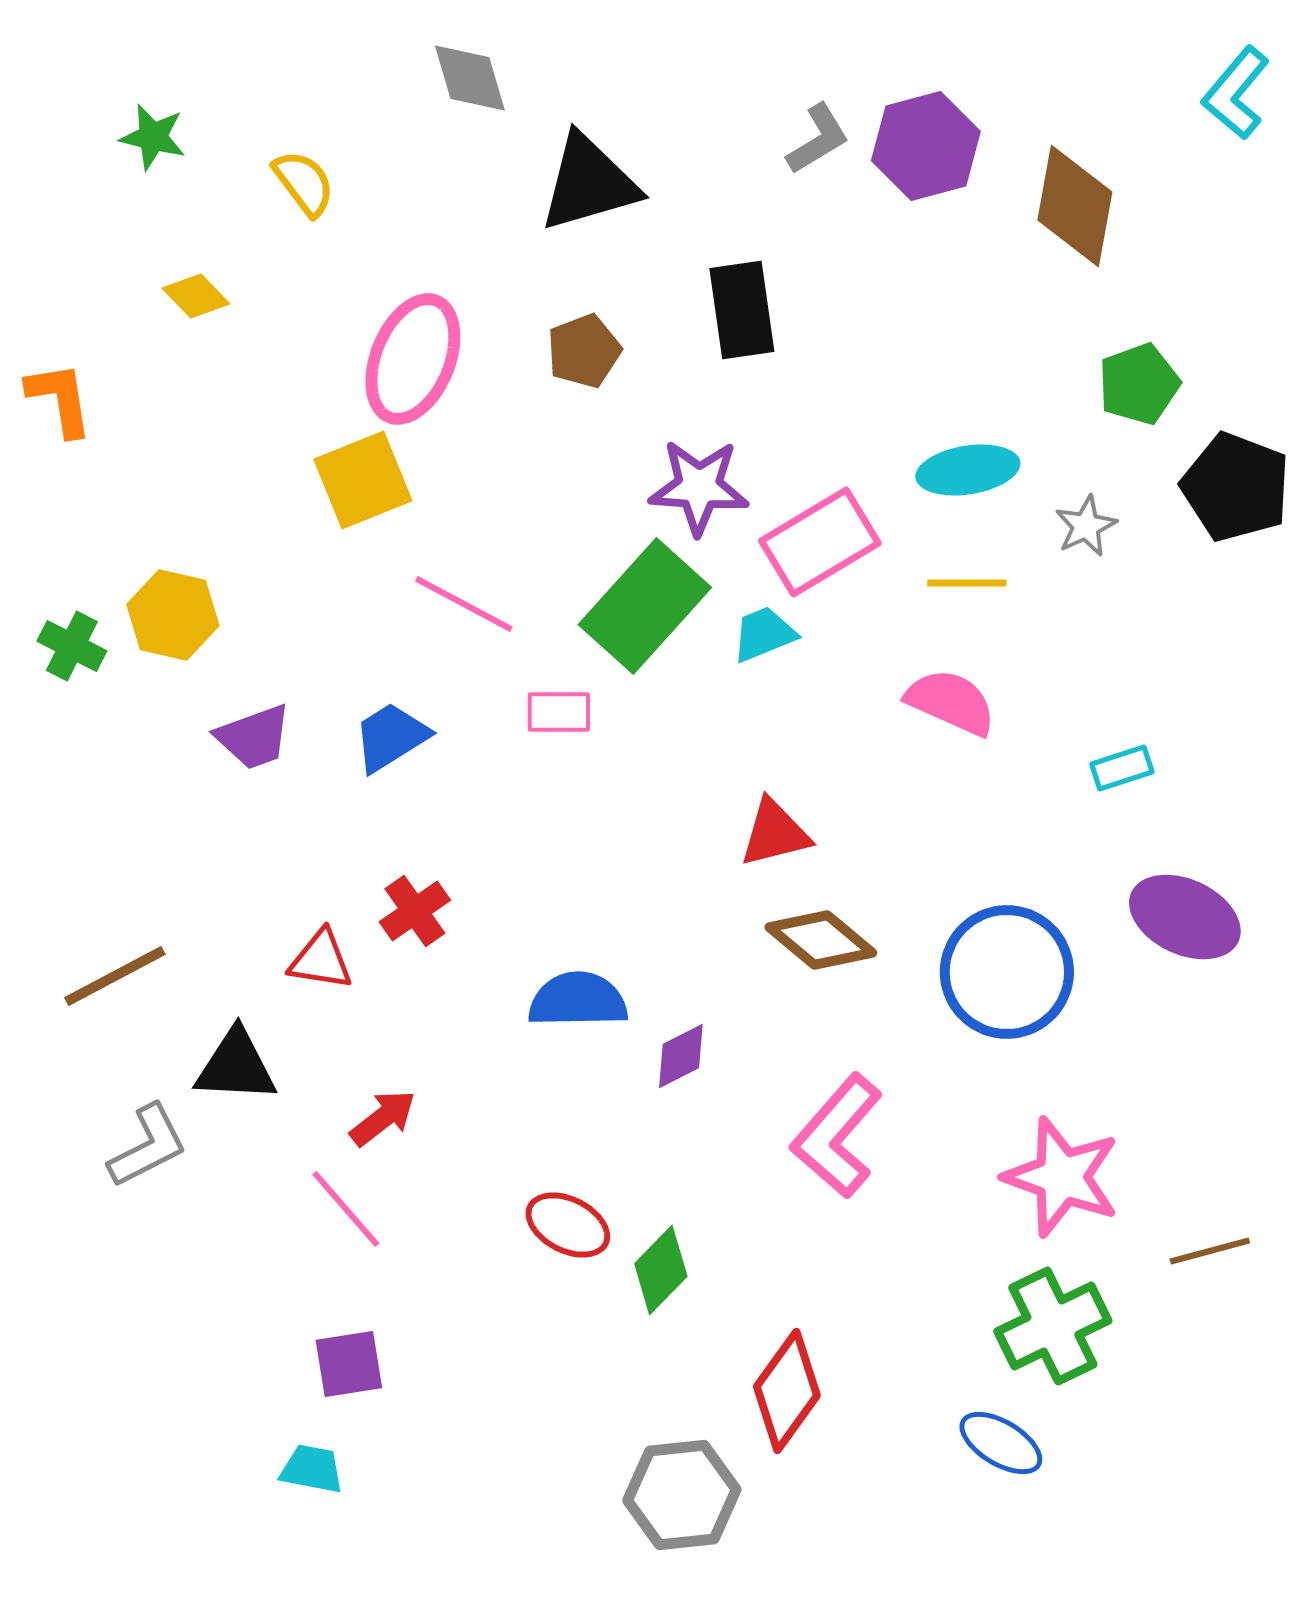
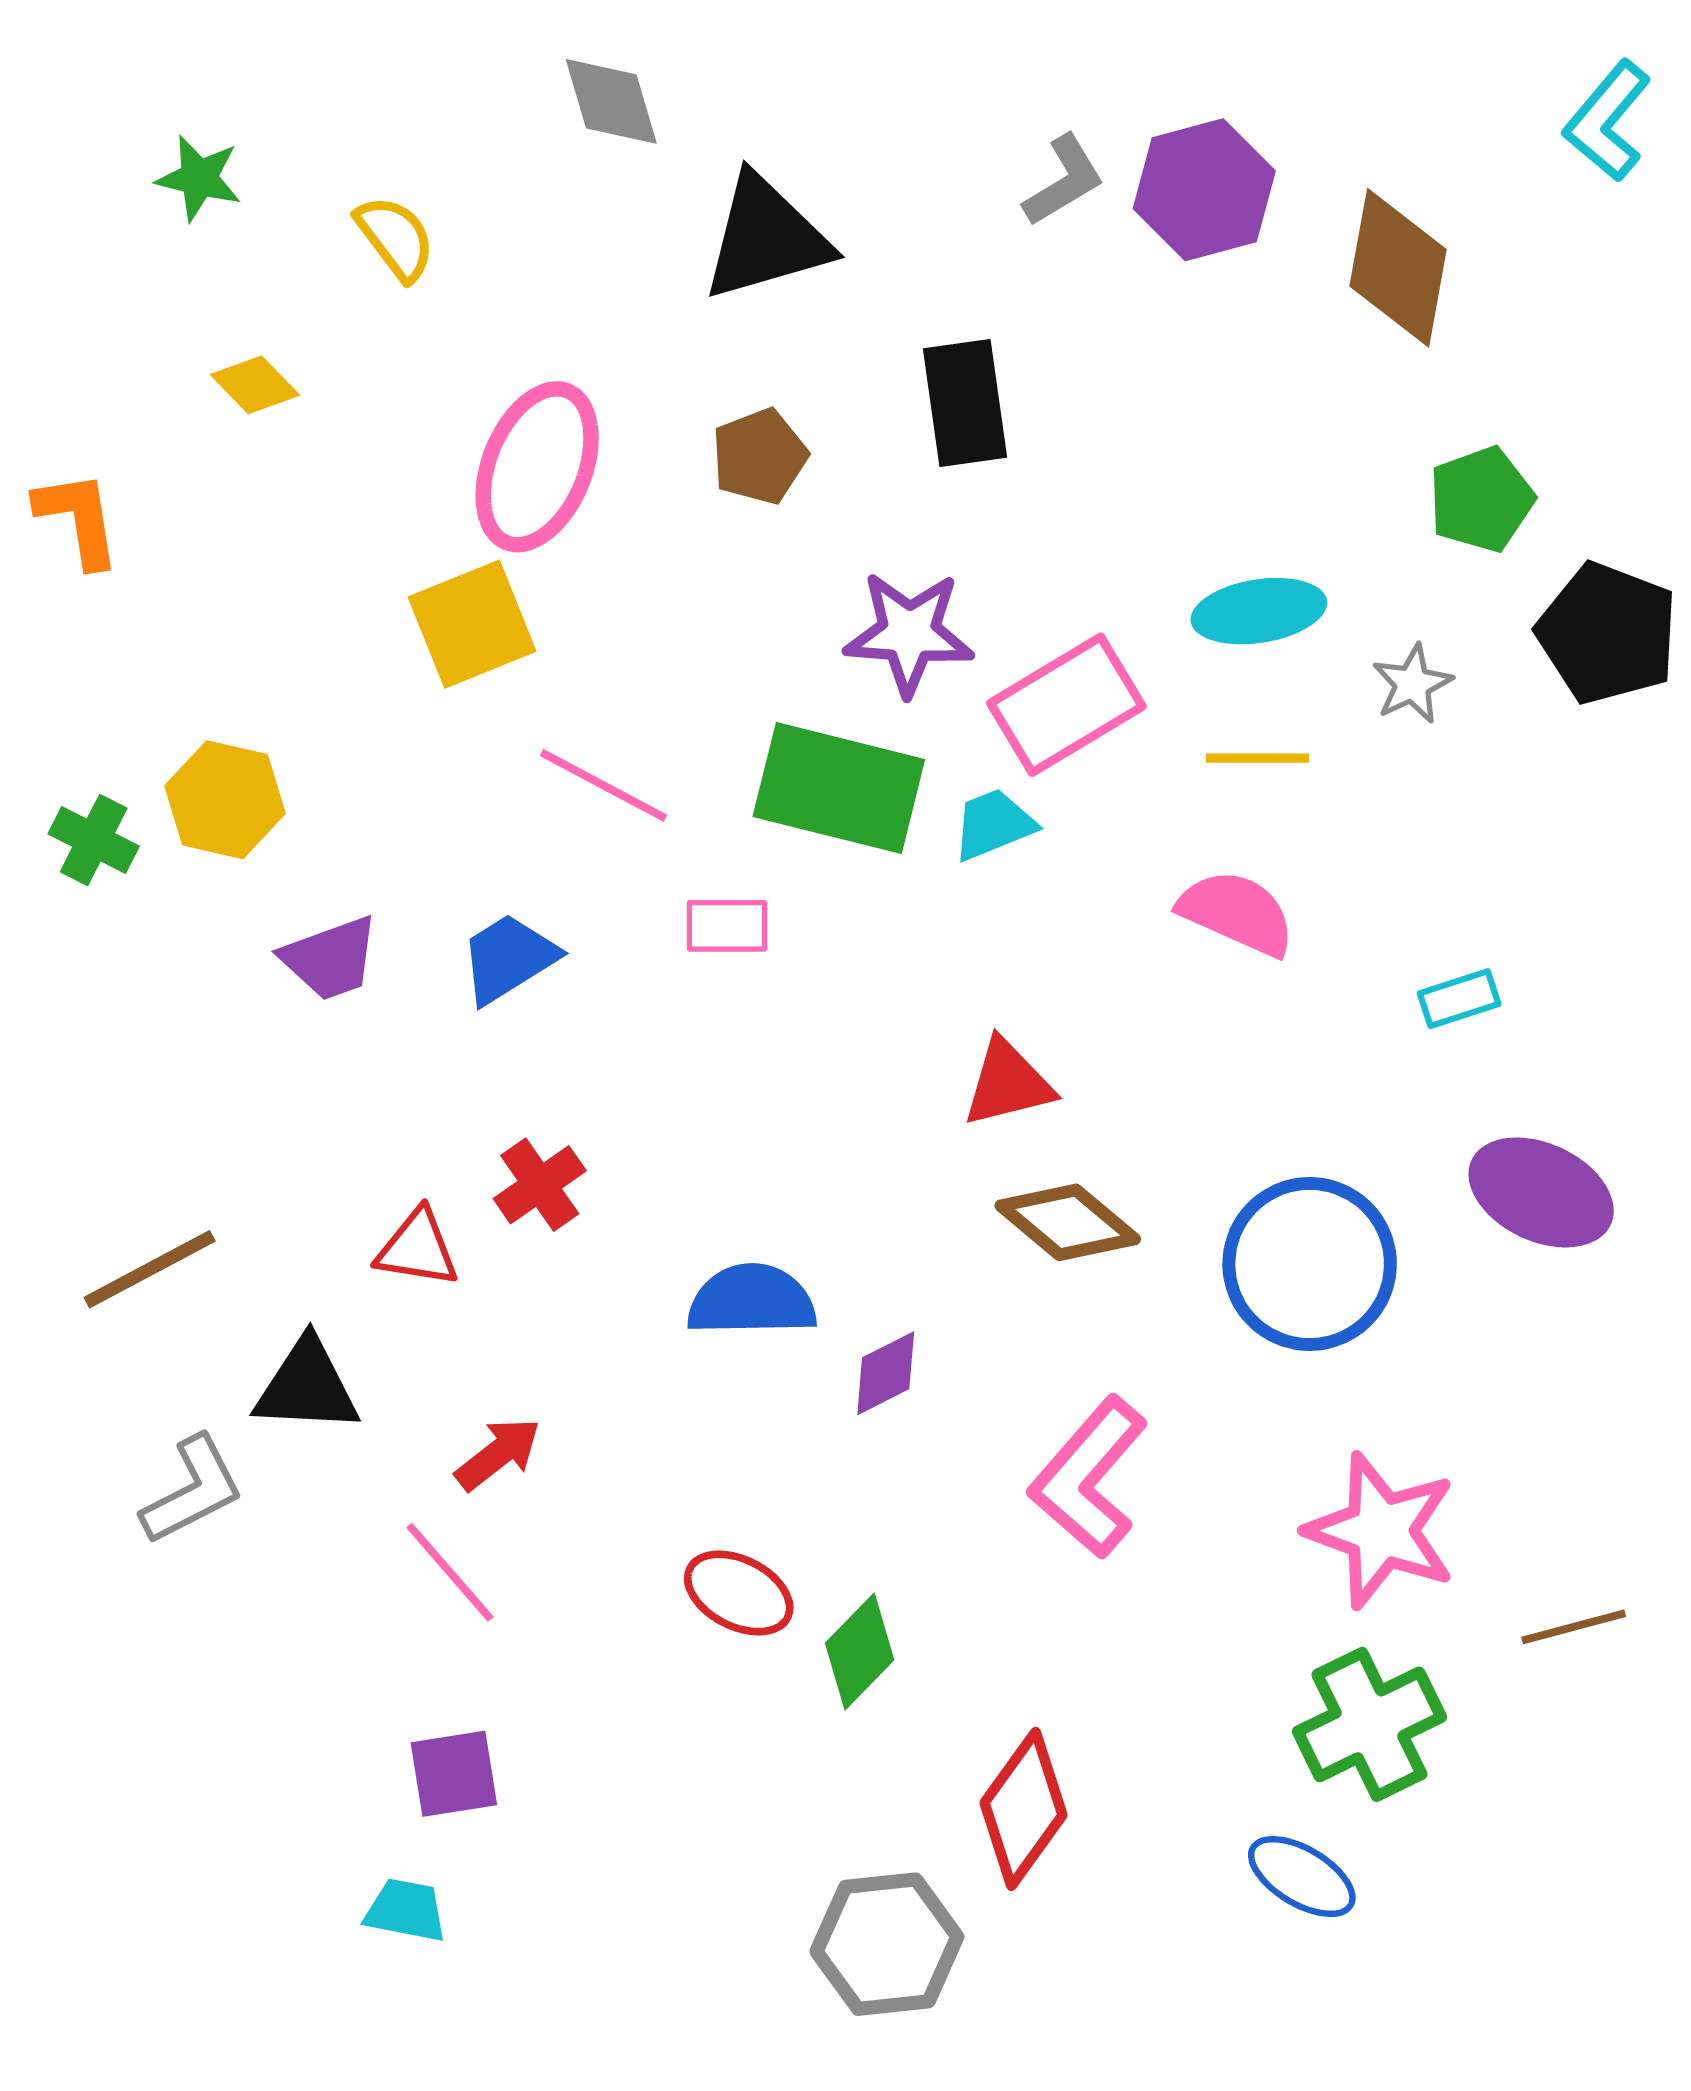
green rectangle: (645, 606) -> (839, 788), turned 62

